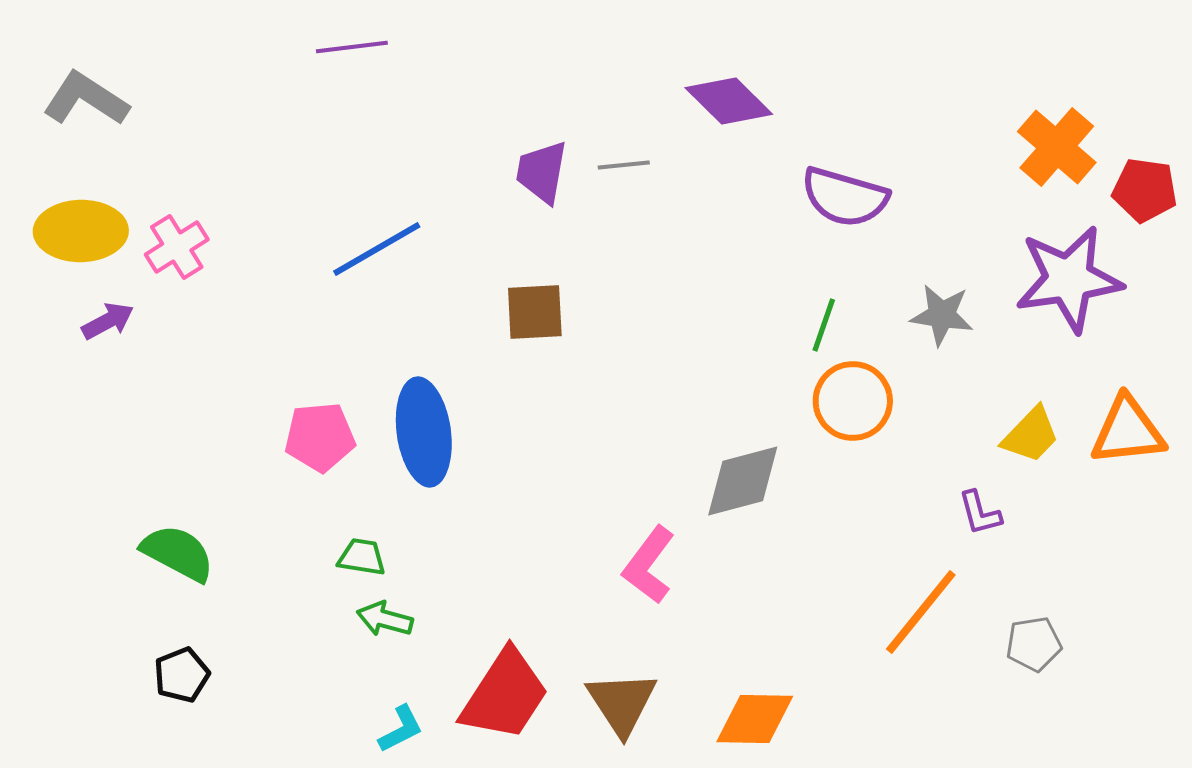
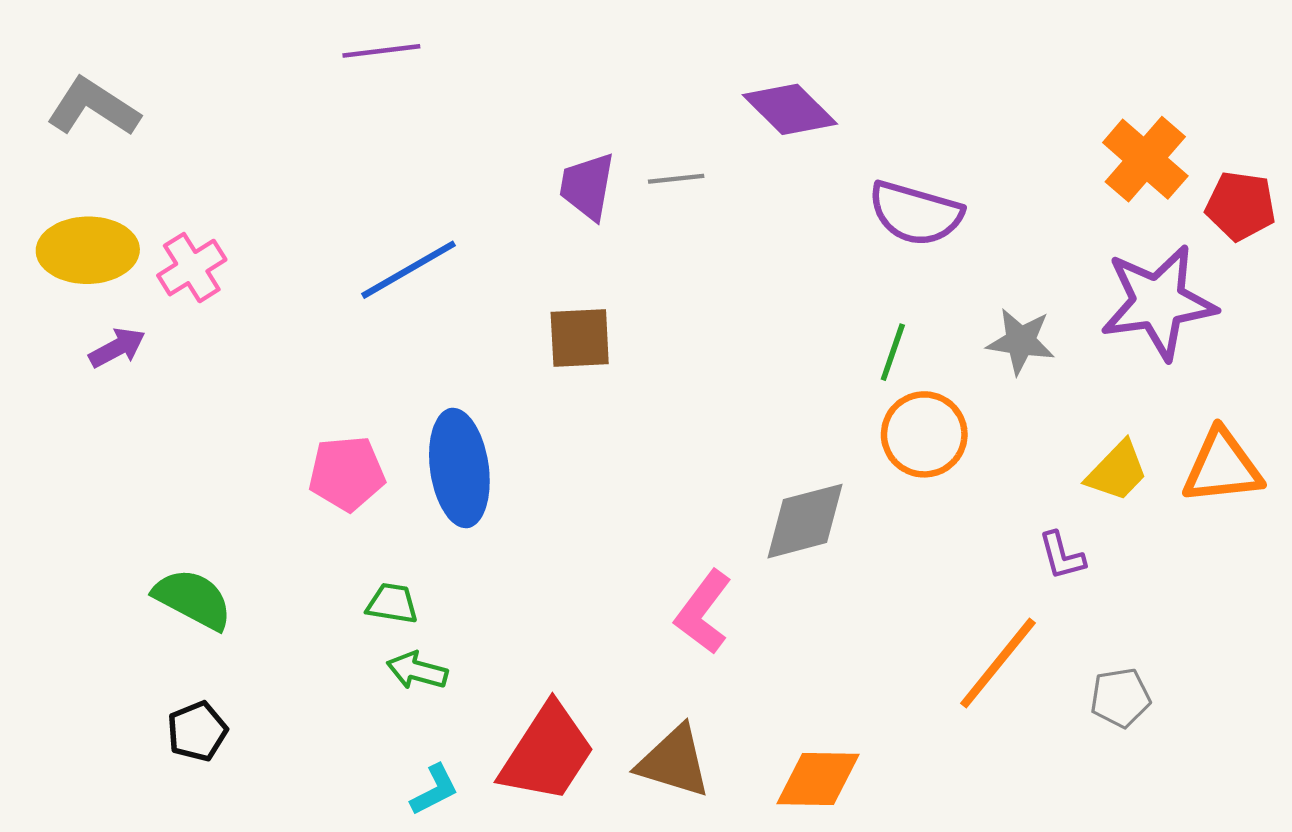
brown triangle: (622, 703) -> (674, 762), turned -40

